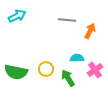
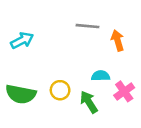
cyan arrow: (17, 16) -> (22, 40), moved
orange arrow: (90, 31) -> (118, 40), turned -42

